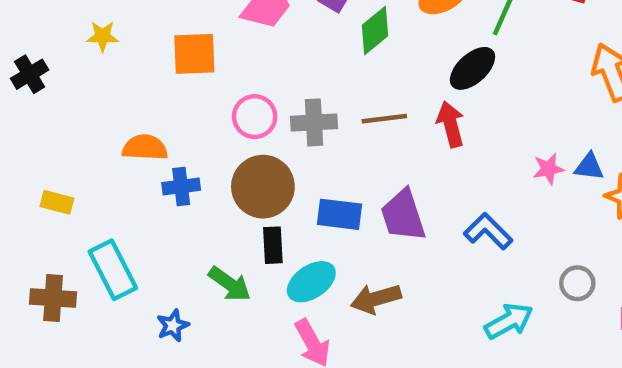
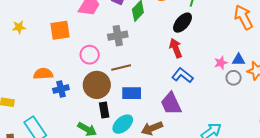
brown line: (384, 119) -> (121, 68), moved
gray cross: (314, 122) -> (118, 36), moved
purple trapezoid: (403, 215) -> (171, 104), moved
blue L-shape: (488, 231) -> (182, 75), moved
gray circle: (577, 283) -> (234, 78), moved

